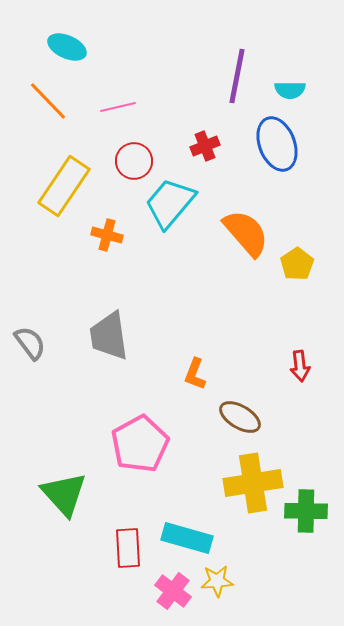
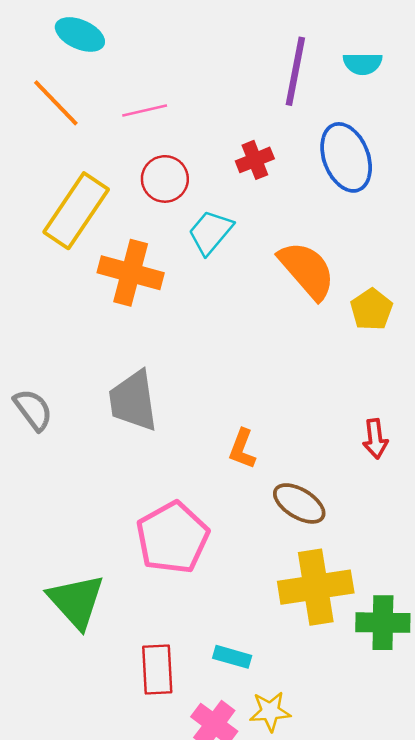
cyan semicircle: (290, 90) -> (363, 64), moved
cyan trapezoid: (170, 203) -> (210, 232), size x0.7
orange cross: (107, 235) -> (131, 273), size x1.6
cyan rectangle: (187, 538) -> (232, 657), size x0.6

